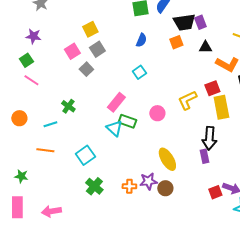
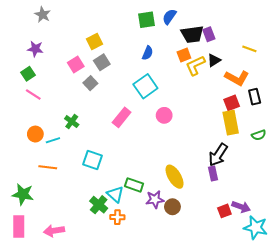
black triangle: (205, 47) -> (214, 60), turned -32
cyan square: (139, 72) -> (145, 86), size x1.6
red square: (212, 88) -> (232, 103), moved
yellow L-shape: (187, 100) -> (195, 65), moved
pink circle: (157, 113) -> (164, 115), moved
orange circle: (19, 118) -> (35, 134), moved
green rectangle: (127, 121) -> (134, 185), moved
cyan triangle: (114, 128) -> (115, 194), moved
black arrow: (209, 138) -> (218, 155), turned 30
cyan square: (85, 155) -> (92, 160), moved, turned -36
green star: (21, 176) -> (23, 194), size x1.5
orange cross: (129, 186) -> (117, 217), moved

